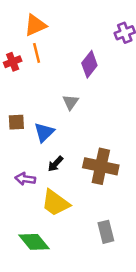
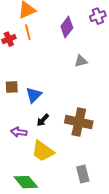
purple diamond: (89, 64) -> (67, 27), moved
gray triangle: (71, 102) -> (81, 61), moved, turned 40

